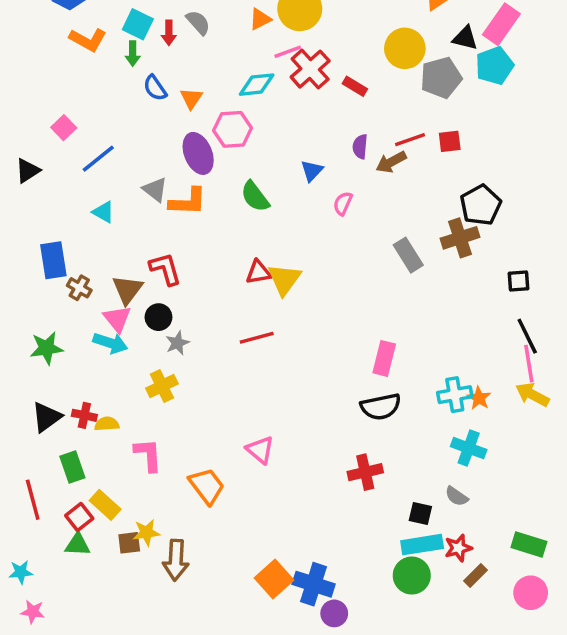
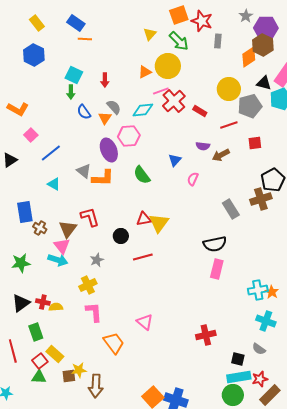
gray semicircle: (198, 23) -> (114, 107), moved
red arrow: (169, 33) -> (105, 80), moved
orange L-shape: (88, 40) -> (18, 109), moved
red line: (410, 140) -> (229, 125), moved
purple semicircle: (360, 147) -> (203, 146), turned -88
black circle: (158, 317) -> (121, 236), moved
black semicircle: (381, 407) -> (215, 244), moved
pink L-shape: (148, 455) -> (94, 312), moved
brown rectangle: (475, 576) -> (270, 395), size x1.5

